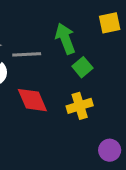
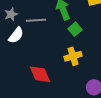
red diamond: (32, 100) -> (40, 74), moved

